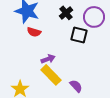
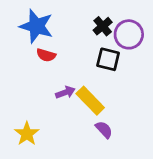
black cross: (66, 13) -> (103, 26), moved
yellow rectangle: (51, 75) -> (90, 101), moved

